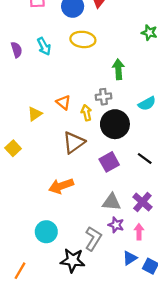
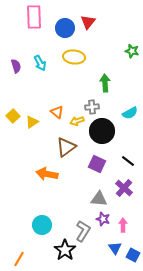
yellow arrow: (86, 113) -> (77, 121), turned -96
yellow square: (13, 148) -> (13, 116), moved
purple square: (109, 162) -> (97, 164), turned -36
orange arrow: (61, 186) -> (47, 174), moved, turned 30
purple cross: (142, 202) -> (124, 188), moved
blue triangle: (130, 258) -> (115, 248), turned -32
black star: (73, 260) -> (65, 250), turned 30

